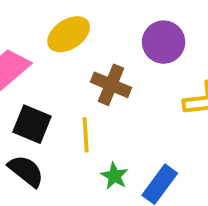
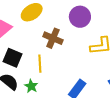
green star: (114, 176) -> (31, 86), moved

